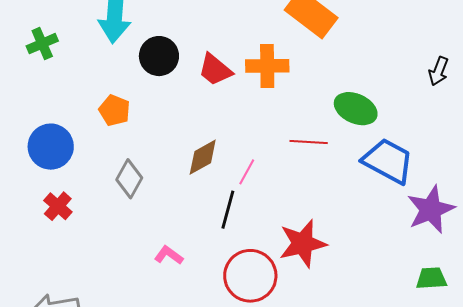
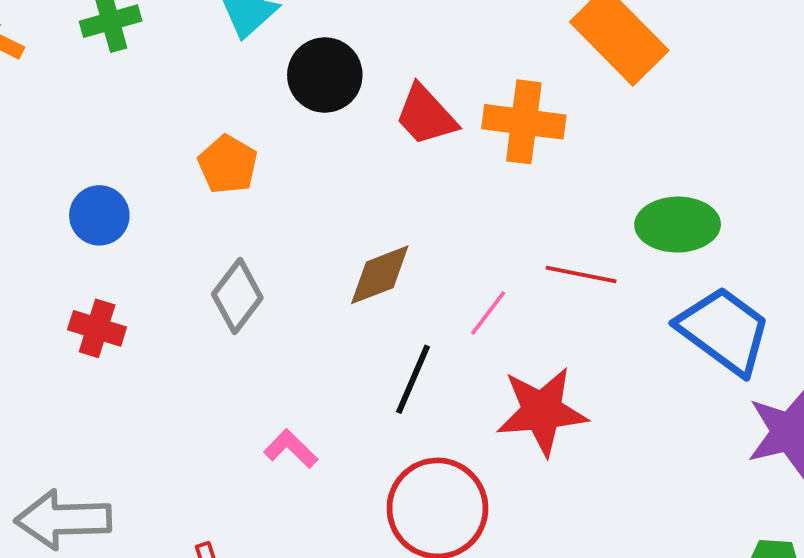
green ellipse: (356, 109) -> (678, 225), turned -33
blue circle: (51, 147) -> (99, 215), size x0.7
pink line: (247, 172) -> (488, 313), moved
red cross: (58, 206) -> (97, 328), turned -32
red star: (303, 243) -> (542, 411), moved

